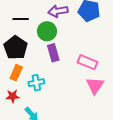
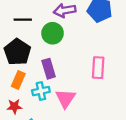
purple rectangle: (53, 53) -> (49, 69), moved
pink rectangle: (87, 62) -> (98, 68), turned 72
pink triangle: (95, 86) -> (65, 98), moved

